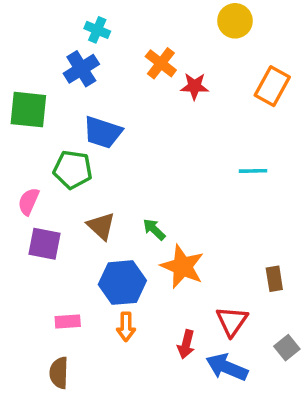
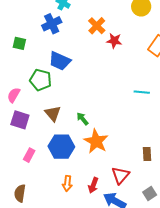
green square: (28, 110) -> (19, 43), size x0.6
pink rectangle: (68, 322) -> (29, 155), moved, turned -64
orange arrow: (126, 327) -> (67, 183), moved

